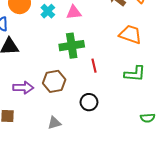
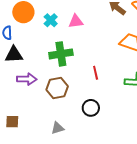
green cross: (72, 46) -> (61, 54), moved
purple arrow: (23, 88) -> (27, 79), moved

